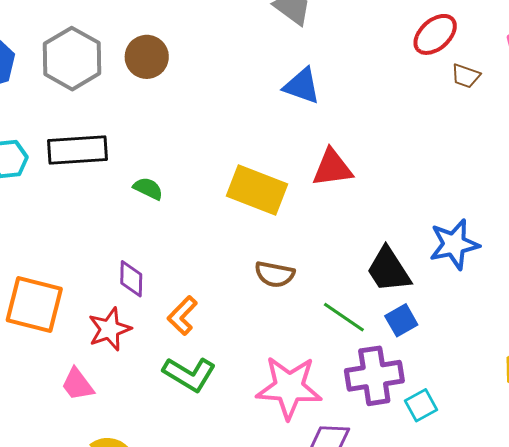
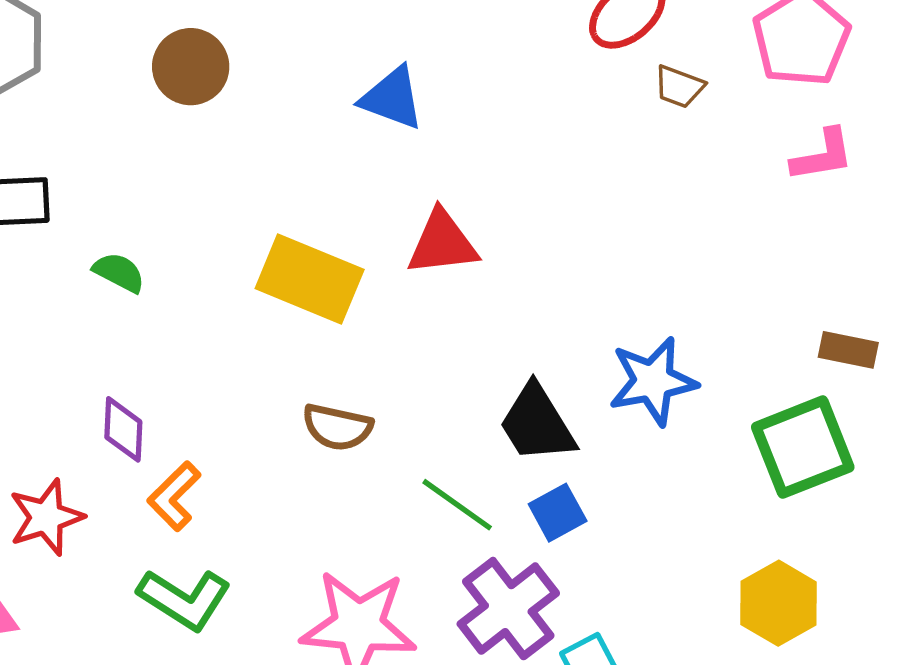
brown circle: (147, 57) -> (191, 67), moved
purple diamond: (131, 279) -> (123, 429), moved
purple cross: (374, 376) -> (508, 609), turned -30

